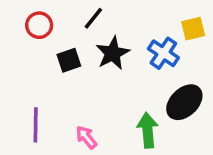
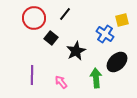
red circle: (39, 25) -> (34, 18), size x1.5
black star: (113, 53) -> (76, 51), moved
black square: (69, 60) -> (51, 38), turned -32

